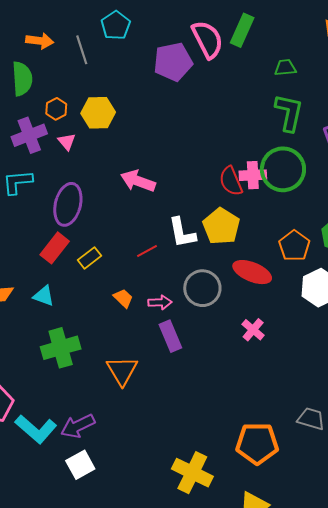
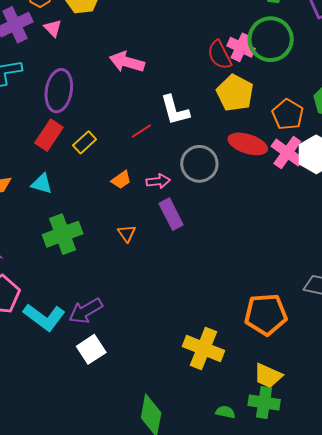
pink cross: (253, 175) -> (241, 47), turned 32
yellow pentagon: (221, 226) -> (235, 93), moved
orange trapezoid: (123, 298) -> (121, 180), turned 105
pink cross: (253, 330) -> (287, 153), moved, size x1.4
orange triangle: (122, 371) -> (127, 233), moved, size x0.6

